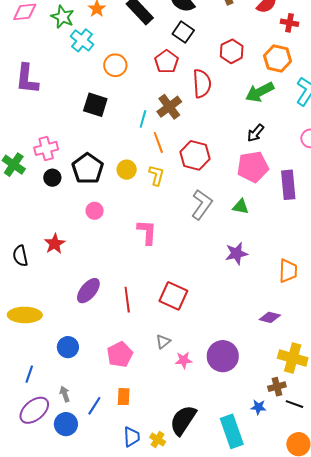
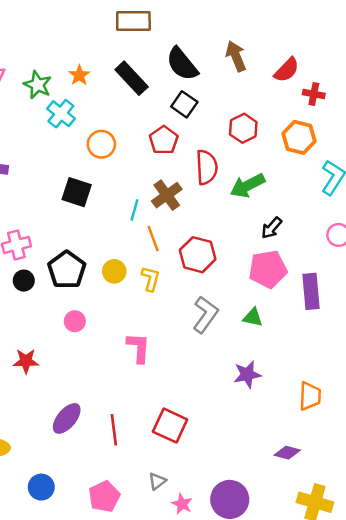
green arrow: (260, 92) -> (247, 186), moved
red star: (55, 244) -> (26, 361), turned 30
pink star: (184, 360) -> (182, 504), turned 30

